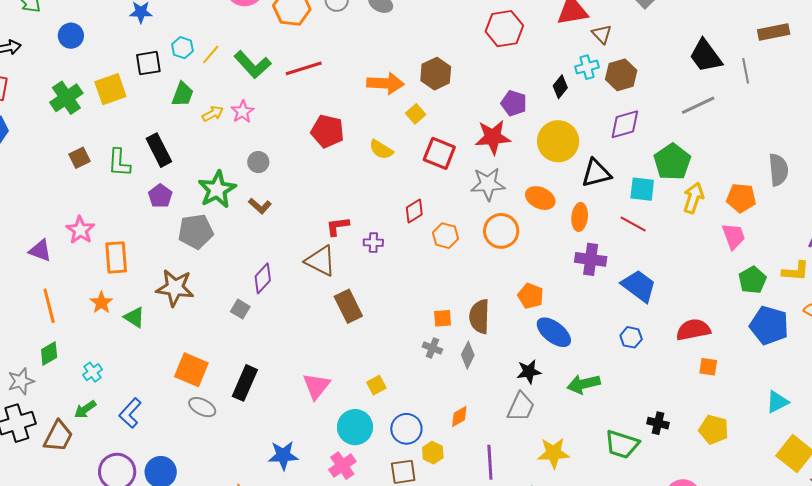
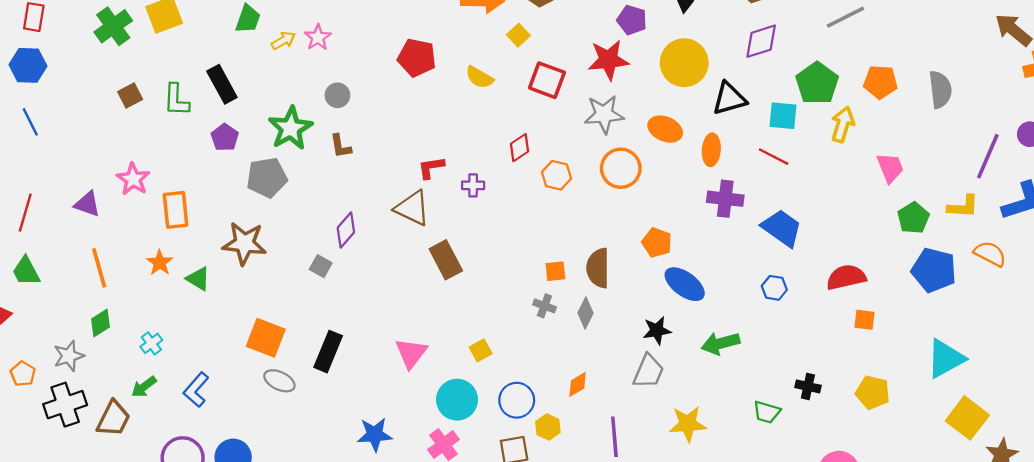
orange pentagon: (741, 198) -> (880, 82), moved
brown L-shape: (260, 206) -> (341, 146), turned 40
cyan triangle: (777, 402) -> (946, 359), size x1.5
green trapezoid: (622, 444) -> (767, 412), size x0.7

